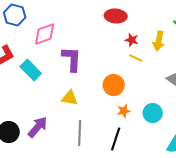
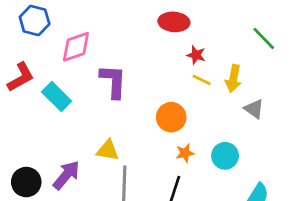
yellow arrow: (159, 41) -> (233, 78), moved
yellow triangle: (70, 98) -> (108, 150), moved

